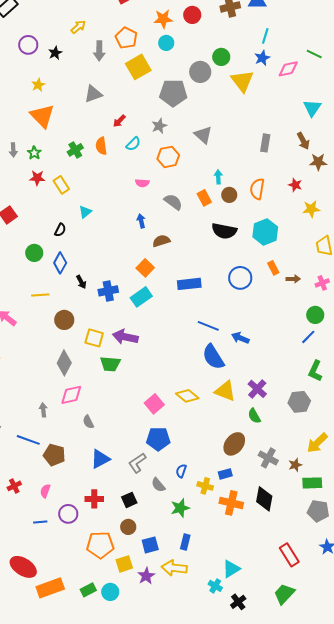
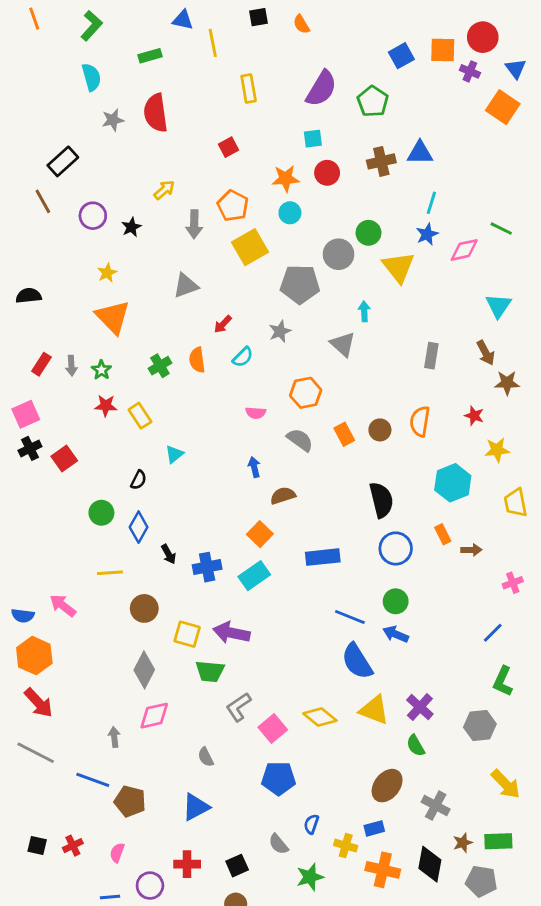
orange hexagon: (168, 157) -> (306, 393), moved
cyan arrow: (218, 177) -> (364, 311), moved
black semicircle: (224, 231) -> (381, 500), moved, turned -115
cyan hexagon: (265, 232) -> (453, 483), moved
pink cross: (322, 283) -> (513, 583), moved
green circle: (315, 315) -> (396, 601), moved
gray semicircle: (88, 422) -> (206, 757), moved
yellow arrow: (317, 443) -> (506, 784), turned -90
gray L-shape: (137, 463) -> (239, 707), moved
brown star: (295, 465) -> (463, 843), moved
gray pentagon: (318, 511) -> (481, 881), moved

